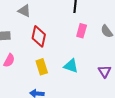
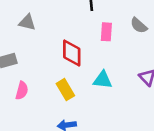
red diamond: (39, 36) -> (72, 53), moved

